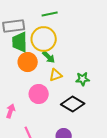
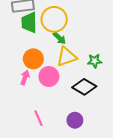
orange circle: (28, 62) -> (33, 59), moved
yellow triangle: (56, 75) -> (67, 57), size x1.5
pink arrow: (11, 111) -> (25, 78), moved

